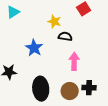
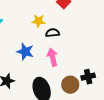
pink arrow: (74, 61) -> (53, 57), moved

